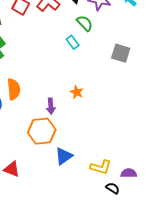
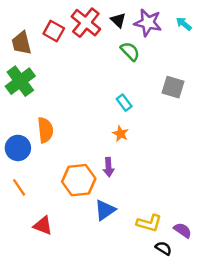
cyan rectangle: (73, 42) -> (124, 103), moved
purple arrow: (51, 106) -> (109, 167), moved
purple semicircle: (129, 173) -> (183, 230), turned 35

